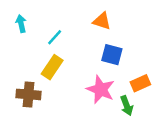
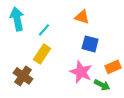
cyan arrow: (21, 24) -> (17, 19), size x1.6
brown cross: (29, 94) -> (23, 76), turned 30
green arrow: (127, 106) -> (102, 85), turned -42

